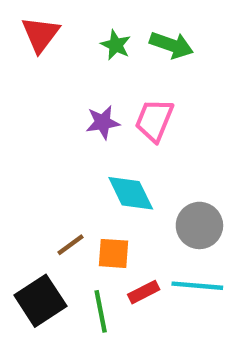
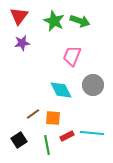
green star: (116, 45) -> (54, 21), size x1.5
purple star: (103, 122) -> (22, 43), moved
gray circle: (199, 225) -> (93, 85), moved
black square: (40, 301) -> (19, 140), size x0.7

